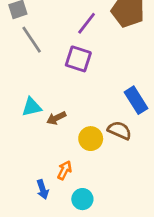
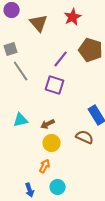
brown arrow: (56, 118) -> (48, 124), moved
yellow circle: (91, 139) -> (52, 143), moved
blue arrow: (43, 189) -> (30, 190), moved

